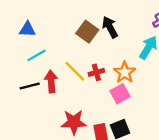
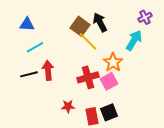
yellow line: (75, 71) -> (88, 41), moved
red cross: (96, 72) -> (88, 77), moved, size x1.5
red star: (74, 122) -> (68, 106), size x0.6

